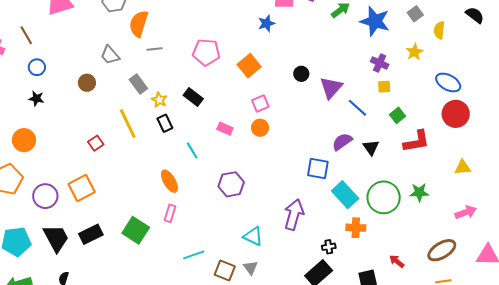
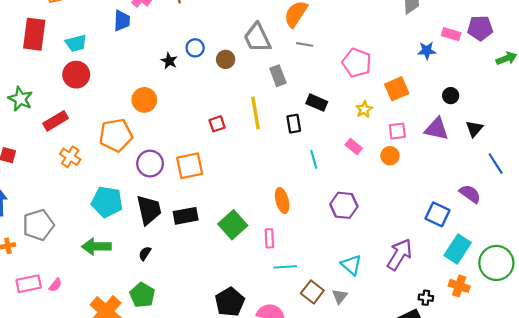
gray trapezoid: (110, 55) -> (257, 38), size x1.4
blue circle: (37, 67) -> (195, 48), moved
black circle: (301, 74) -> (451, 96), moved
purple triangle: (331, 88) -> (436, 129), moved, turned 45
black rectangle: (193, 97) -> (317, 103), moved, turned -30
yellow star: (159, 100) -> (364, 109), moved
purple semicircle: (342, 142) -> (470, 194), turned 55
black triangle: (371, 147) -> (474, 129), moved
orange ellipse: (169, 181) -> (282, 201), moved
cyan rectangle: (345, 195) -> (458, 249), turned 60
pink rectangle: (170, 213) -> (269, 238), moved, turned -36

